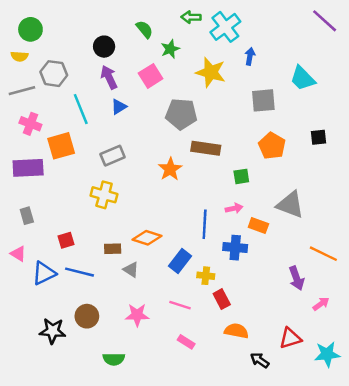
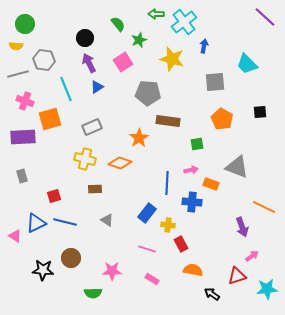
orange diamond: (147, 238) -> (120, 163), moved
brown rectangle: (113, 249) -> (95, 189), moved
pink triangle: (18, 254) -> (15, 236), moved
pink arrow: (321, 304) -> (252, 256), moved
pink star: (137, 315) -> (112, 271), moved

